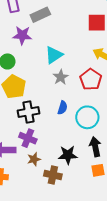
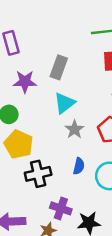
gray rectangle: (40, 15) -> (59, 67), moved, turned -42
purple cross: (28, 138) -> (61, 208), moved

